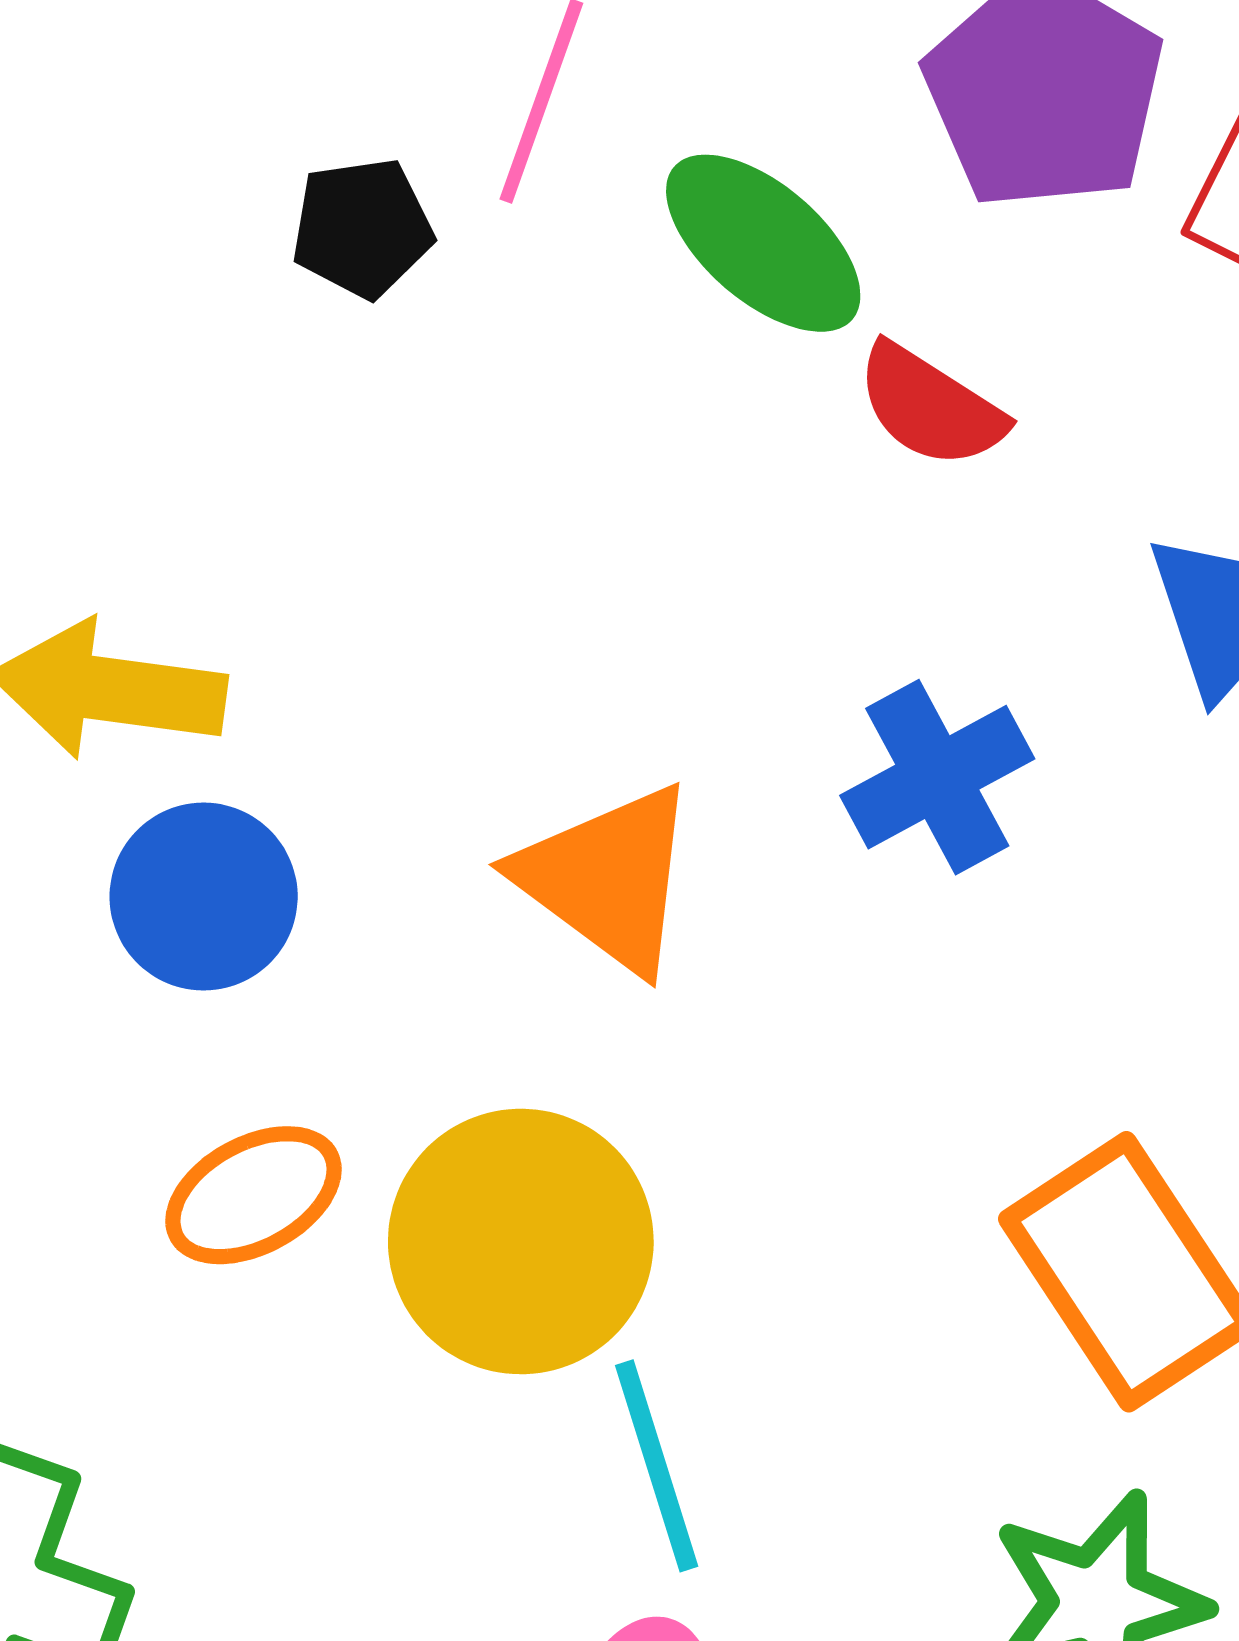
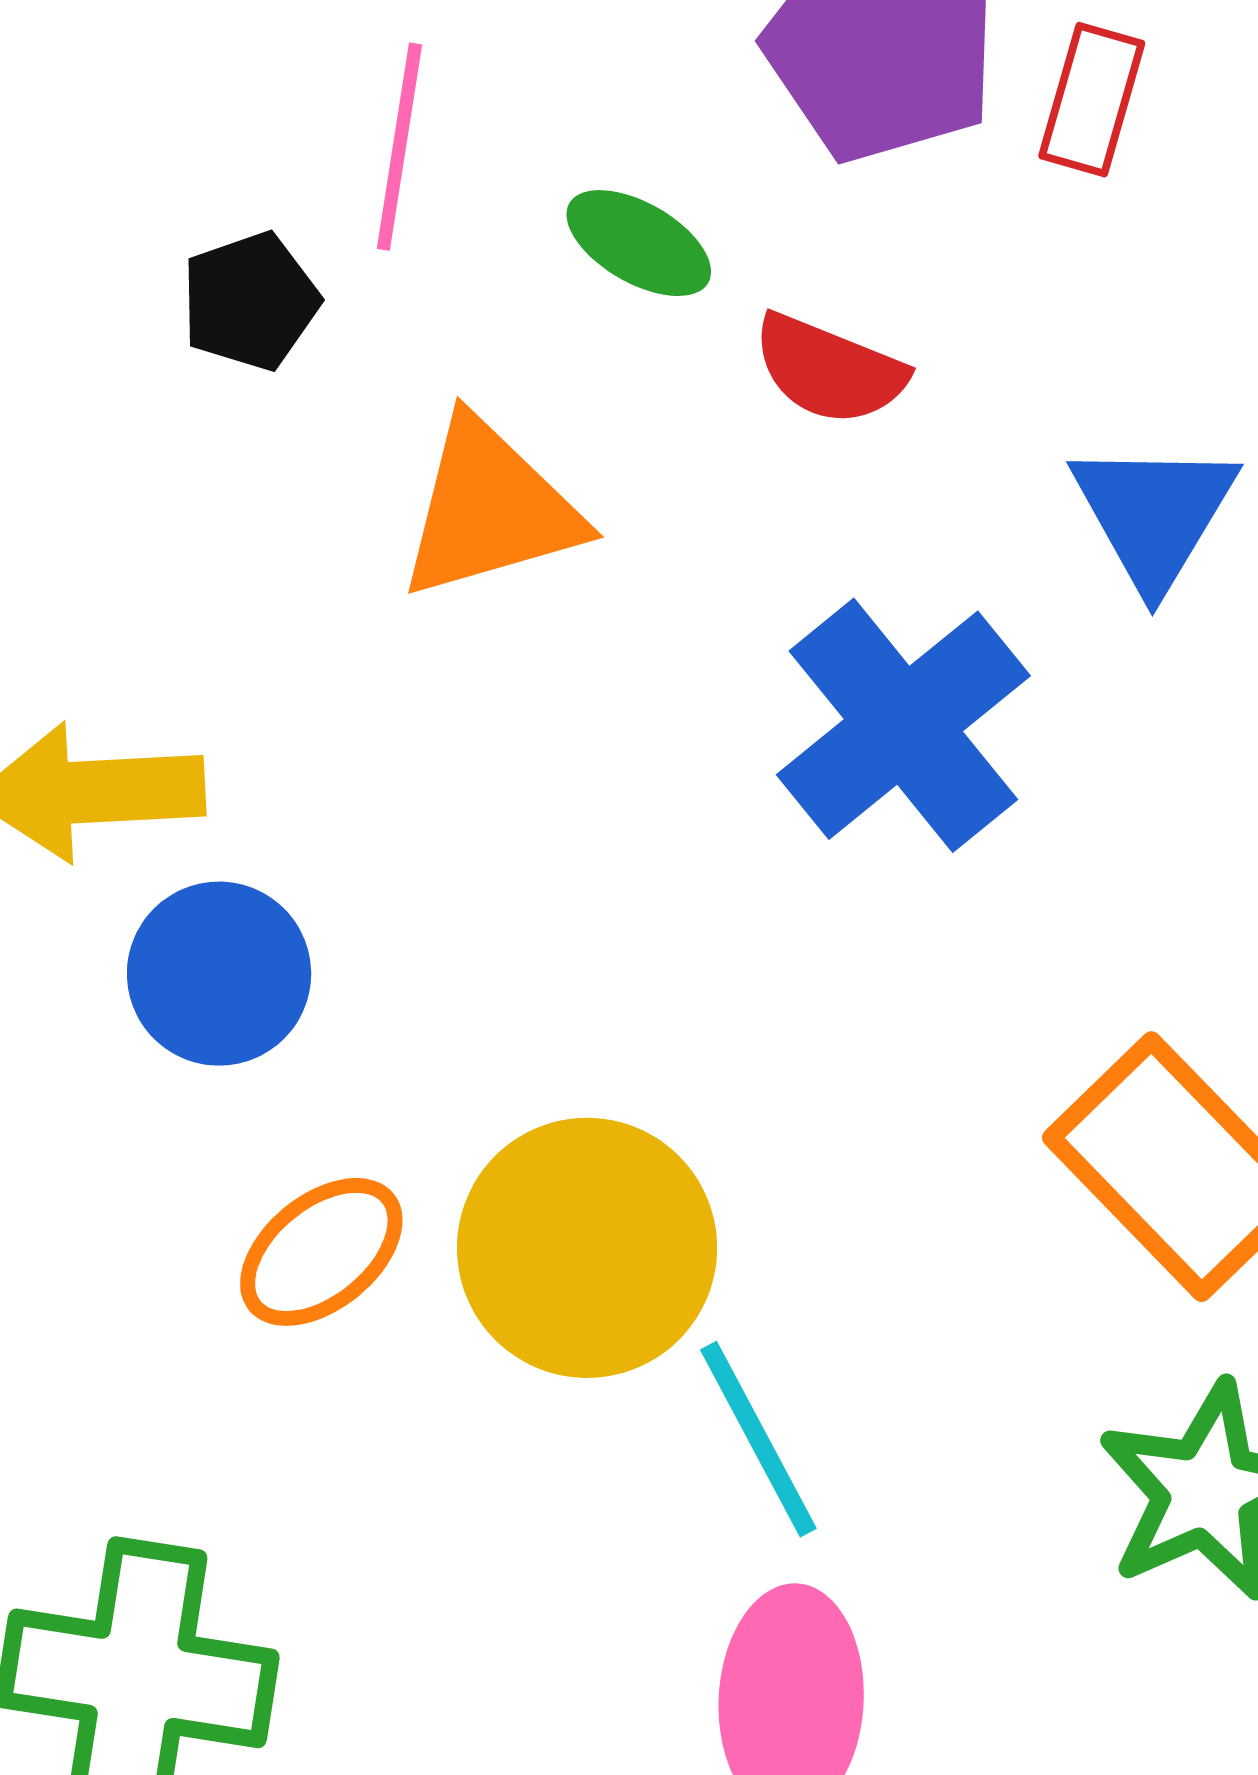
green ellipse: (763, 243) -> (639, 243), size x0.7
blue cross: (937, 777) -> (903, 725), size x1.4
orange triangle: (608, 878) -> (490, 509), moved, turned -42

